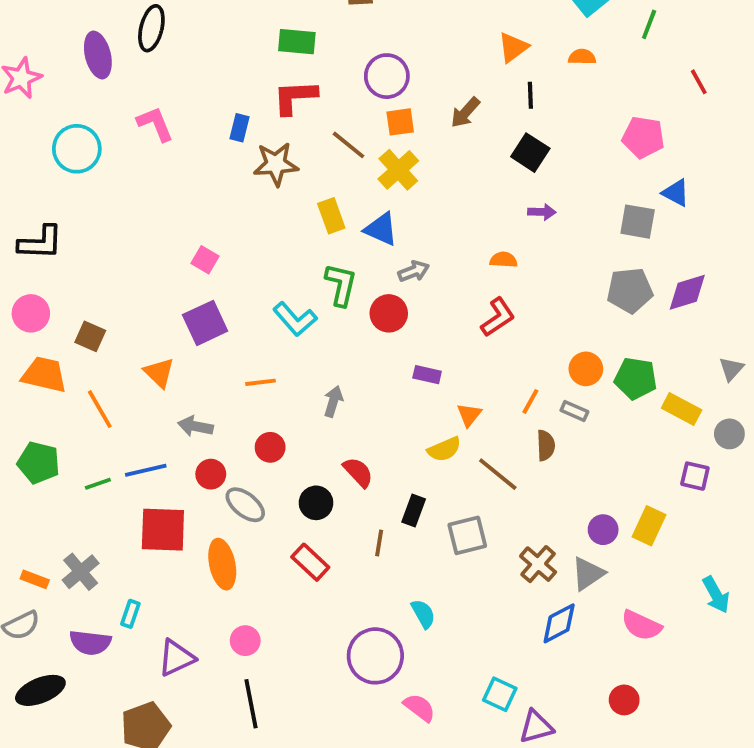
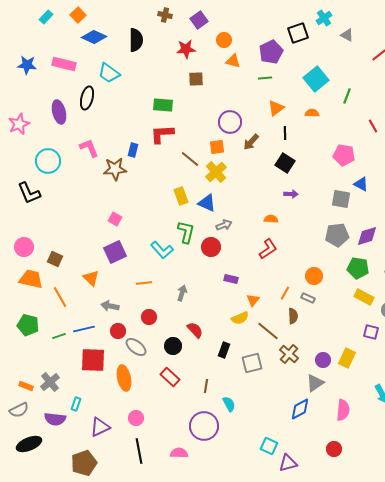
purple circle: (387, 76) -> (230, 122), moved
brown star: (276, 164) -> (115, 169), moved
black L-shape: (40, 243) -> (29, 193), moved, turned 65
green pentagon: (636, 378) -> (358, 268), moved
brown line: (379, 543) -> (206, 386), moved
brown cross: (538, 564) -> (289, 354), moved
pink semicircle: (641, 625) -> (343, 410), turned -110
pink semicircle: (419, 708) -> (179, 453), moved, turned -36

